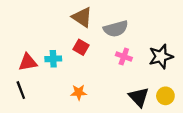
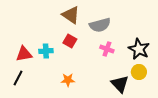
black star: (161, 56) -> (139, 49), turned -30
black line: (21, 90) -> (18, 78), turned 49
yellow circle: (165, 96) -> (139, 72), moved

